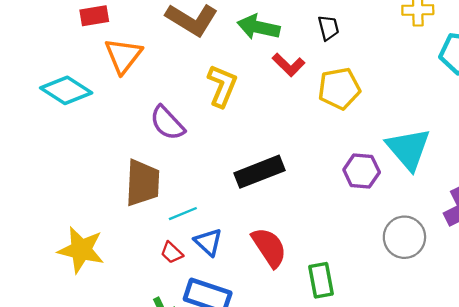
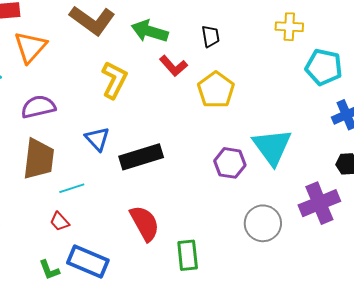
yellow pentagon: (339, 89) -> (216, 90), turned -30
purple semicircle: (167, 123) -> (38, 107), moved, turned 116
blue triangle: (208, 242) -> (97, 139), moved

